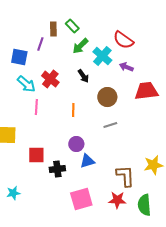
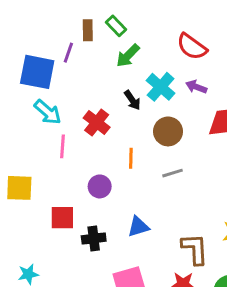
cyan cross: (102, 56) -> (161, 87), moved
blue square: (19, 57) -> (37, 72), size x1.4
red cross: (50, 79) -> (97, 123), moved
orange line: (73, 110) -> (131, 158), moved
purple circle: (76, 144) -> (100, 186), moved

